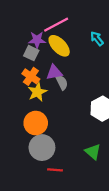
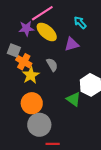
gray square: (31, 53) -> (14, 50), moved
purple triangle: (54, 72) -> (72, 44), moved
green triangle: (93, 152) -> (74, 99), moved

